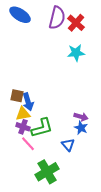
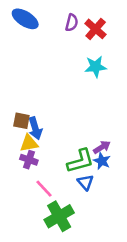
purple semicircle: (57, 18) -> (72, 23), size x0.6
purple arrow: (81, 117) -> (102, 147), turned -48
green L-shape: (42, 128) -> (80, 161), moved
pink line: (28, 144) -> (44, 189), moved

